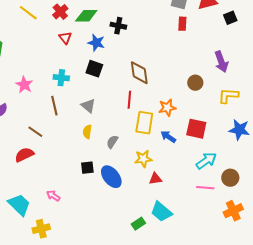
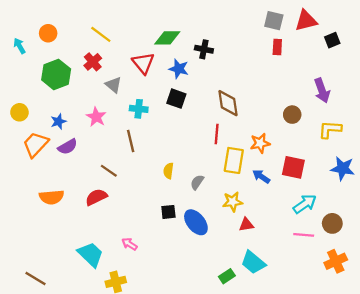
red cross: (60, 12) -> (93, 62), moved
red triangle: (65, 38) -> (143, 63), size x1.5
gray triangle: (88, 106) -> (113, 85), moved

